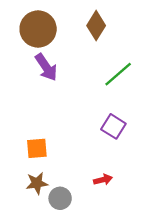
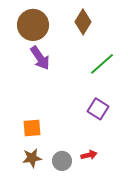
gray circle: (60, 198) -> (62, 161), moved

